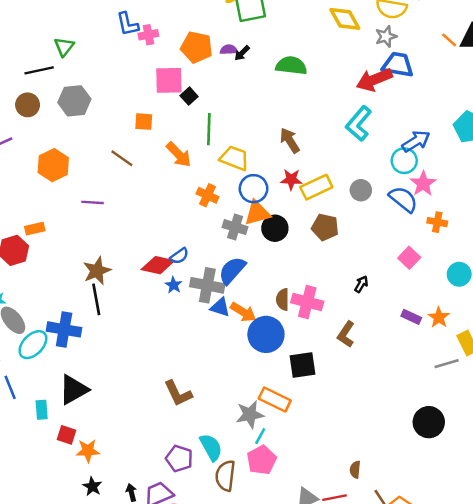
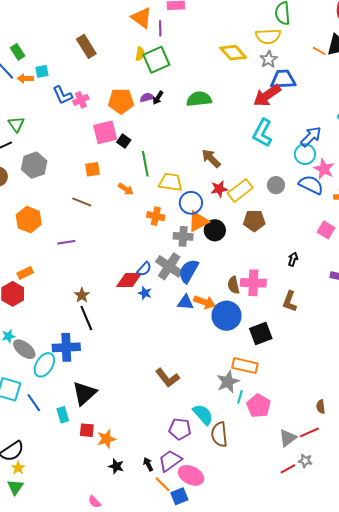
orange arrow: (179, 155) -> (126, 189), size x0.7
brown star: (97, 271) -> (82, 295), size x0.7
gray cross: (207, 285) -> (169, 266), moved, turned 36
pink pentagon: (262, 460) -> (259, 406), moved

